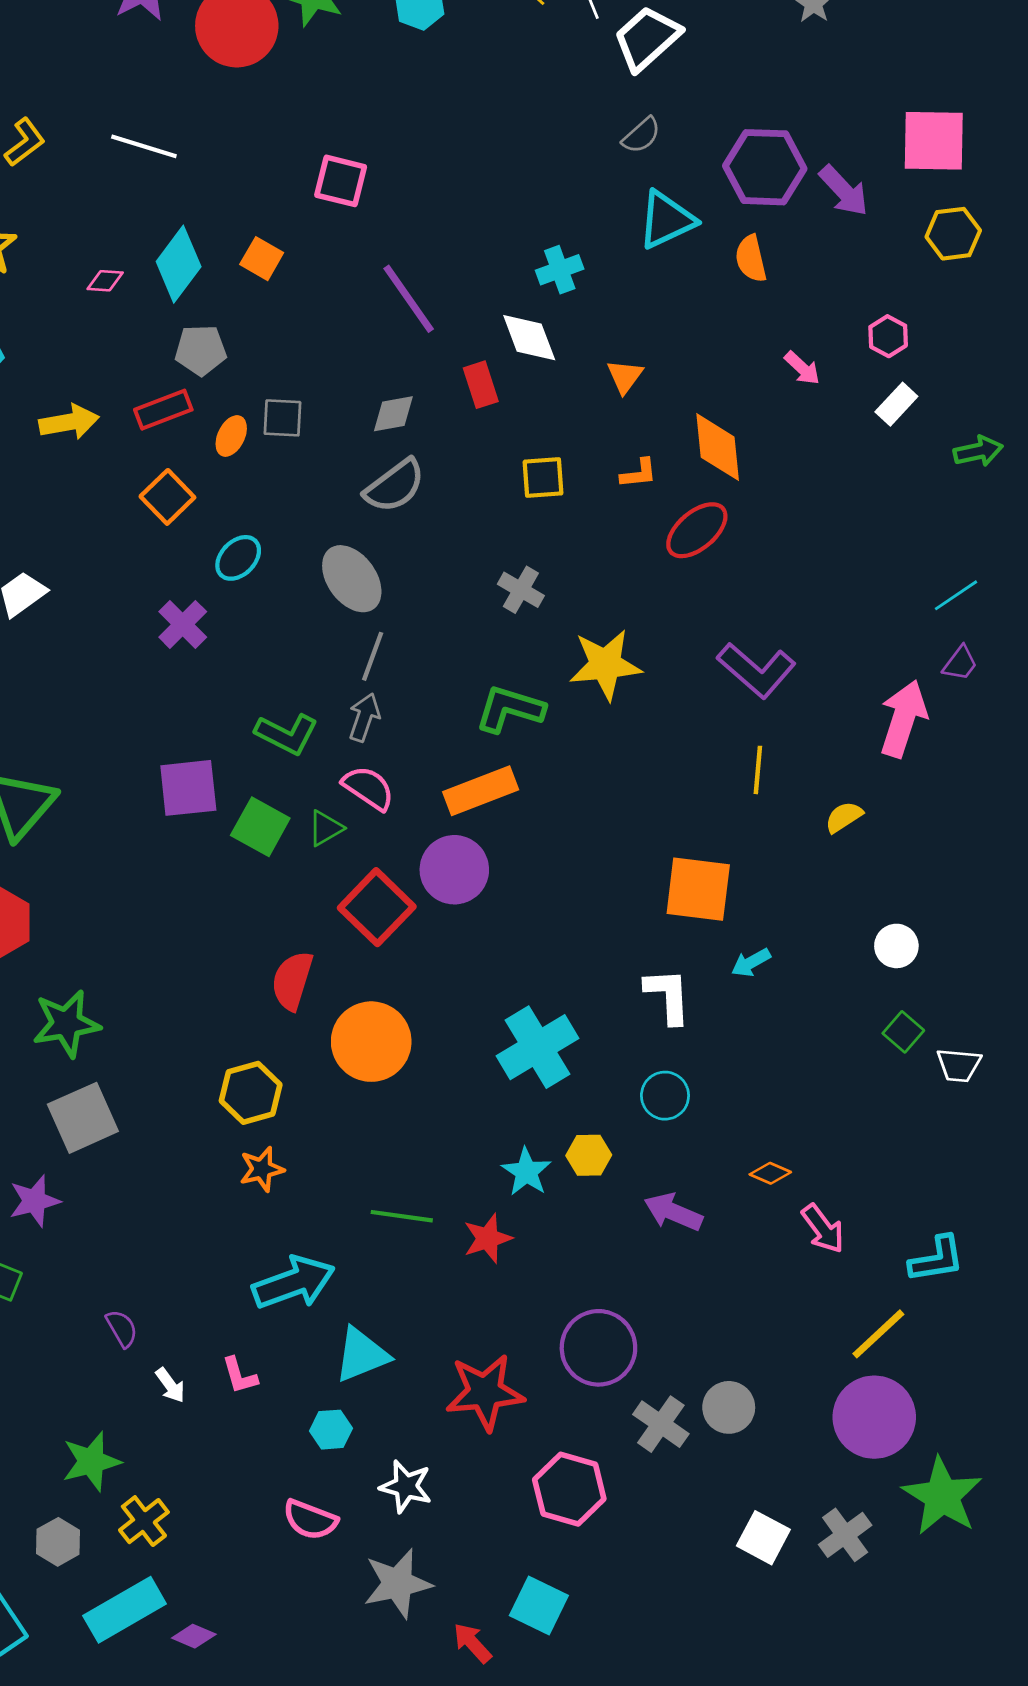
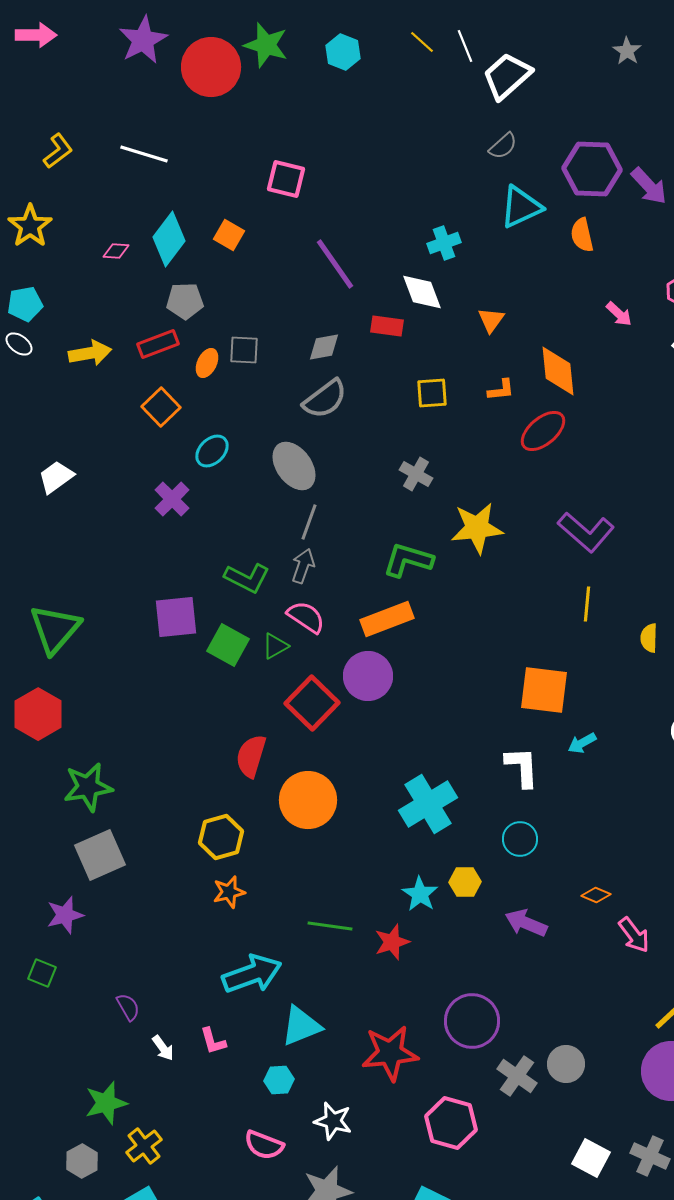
red rectangle: (481, 385) -> (387, 326), turned -64
yellow semicircle: (844, 817) -> (649, 638), turned -56
gray cross: (845, 1535) -> (650, 1156), turned -30

